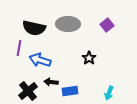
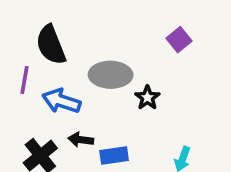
gray ellipse: (68, 24) -> (111, 75), moved
black semicircle: (34, 28) -> (51, 45), turned 55

